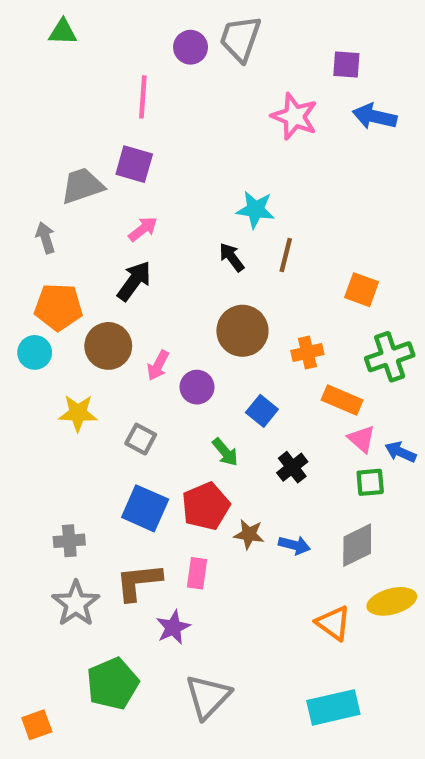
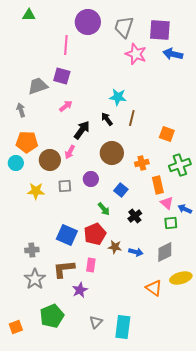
gray trapezoid: (240, 39) -> (124, 27), moved
purple circle: (191, 47) -> (88, 22), size x1.6
purple square: (346, 65) -> (160, 30), size x1.6
black arrow: (134, 281) -> (82, 130), moved
pink arrow: (158, 365) -> (70, 152), moved
orange rectangle: (342, 400) -> (158, 185), turned 54
gray square: (141, 439) -> (65, 186), moved, turned -32
gray triangle: (208, 697) -> (96, 322), size x0.6
cyan rectangle: (333, 707) -> (123, 327), moved, turned -70
orange square: (37, 725) -> (16, 327), moved

